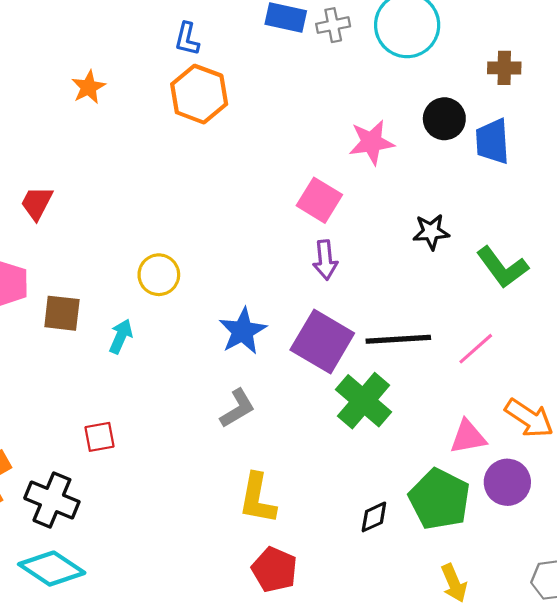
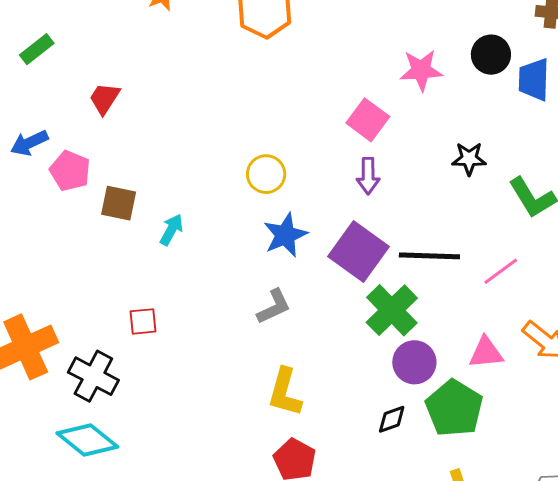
yellow circle: (159, 275) -> (266, 174), moved
purple circle: (507, 482) -> (414, 362), moved

